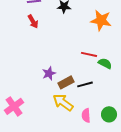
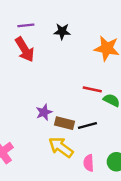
red arrow: (33, 21) -> (25, 49), size x1.5
brown rectangle: (66, 82) -> (64, 123), turned 42

